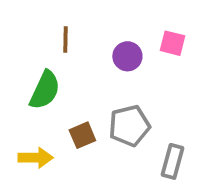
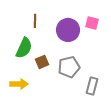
purple circle: (127, 56) -> (68, 30), size x1.5
brown square: (82, 135) -> (42, 62), moved

